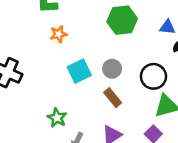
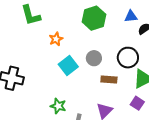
orange star: (59, 34) -> (56, 39), moved
brown rectangle: (113, 98) -> (109, 79), moved, turned -35

